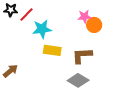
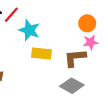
pink star: (84, 17) -> (91, 42), moved
cyan star: (42, 29) -> (29, 30), turned 30

